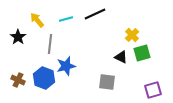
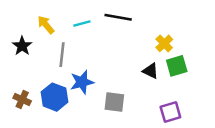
black line: (95, 14) -> (118, 17), turned 35
gray square: (107, 82) -> (114, 102), moved
purple square: (153, 90) -> (170, 112), moved

